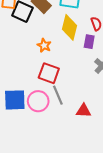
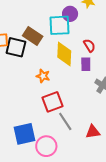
red square: (49, 73) -> (53, 102), turned -30
pink circle: (38, 101) -> (46, 146), moved

